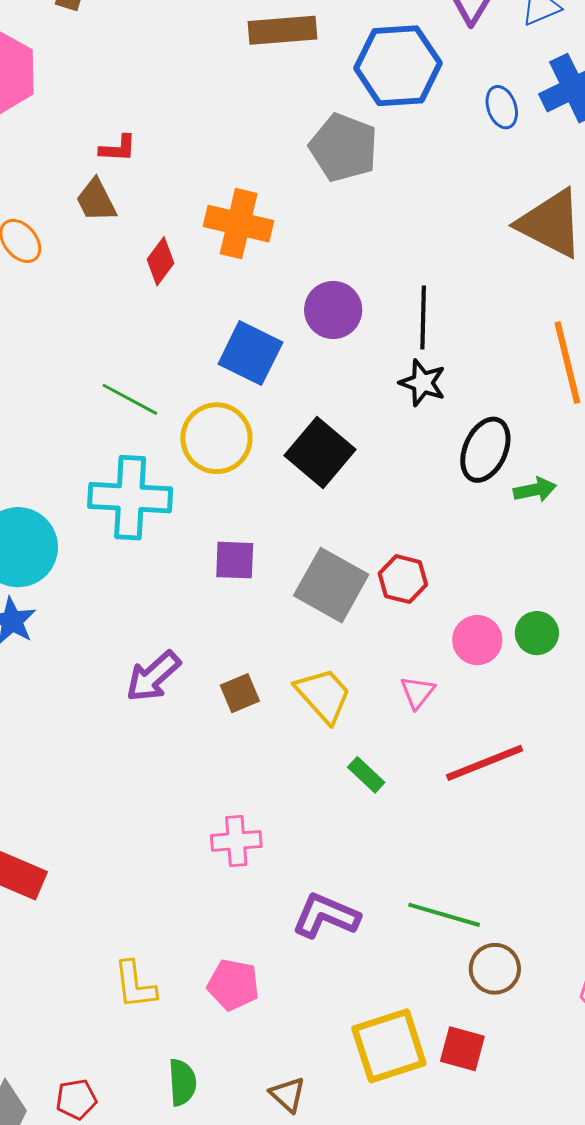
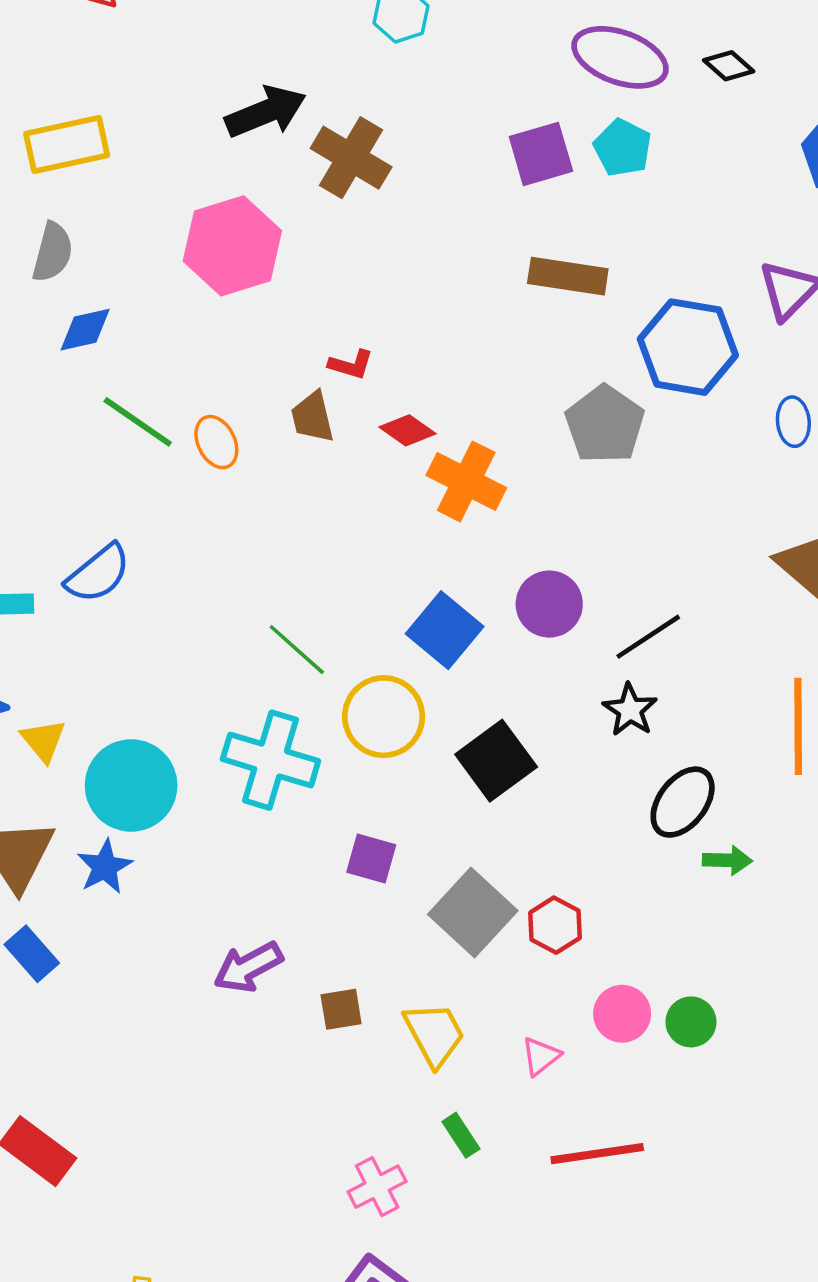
red diamond: (160, 261) -> (407, 430), moved, turned 75
black line: (423, 317) -> (648, 637), turned 42
pink cross: (236, 841) -> (377, 1187), moved, turned -36

